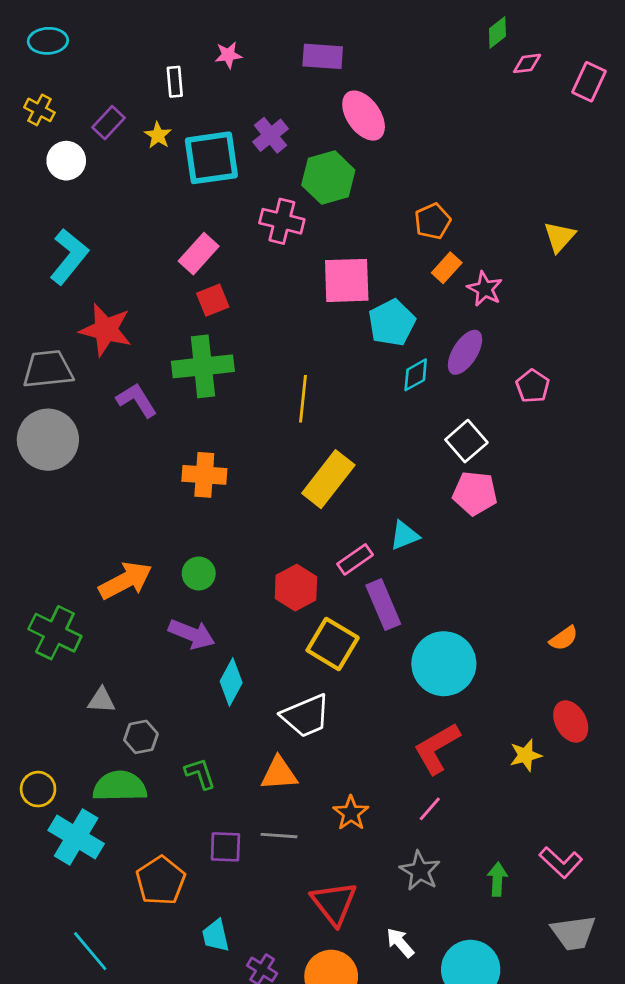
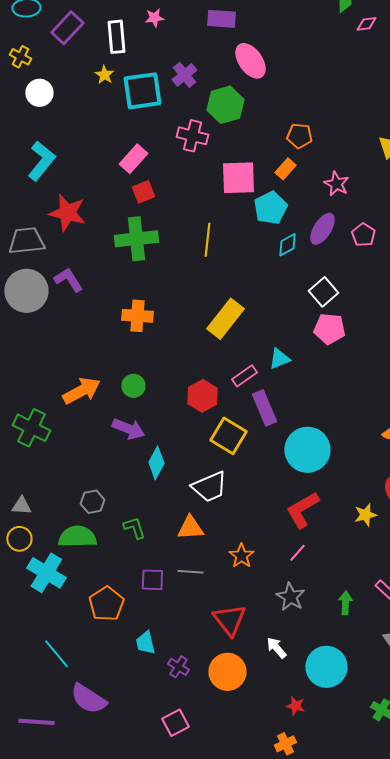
white rectangle: (175, 82) -> (116, 37), size x1.5
purple rectangle: (109, 123) -> (67, 28), moved, size x1.4
orange pentagon: (433, 221) -> (299, 136), turned 30
orange rectangle: (447, 268) -> (285, 169), moved
pink pentagon: (533, 386) -> (363, 235), moved
yellow line: (303, 399) -> (207, 240), moved
purple L-shape: (137, 400) -> (68, 280), moved
gray triangle: (101, 700) -> (21, 506), moved

